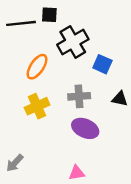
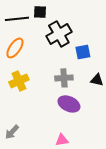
blue square: (102, 64) -> (83, 52), turned -35
orange ellipse: (37, 67) -> (15, 48), moved
yellow cross: (37, 106) -> (19, 81), moved

